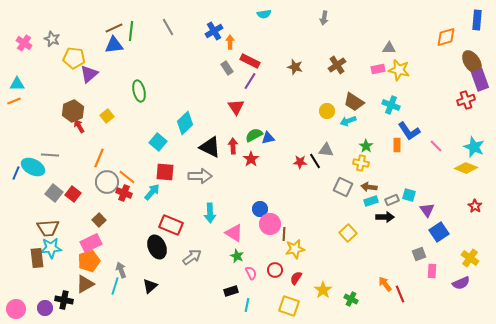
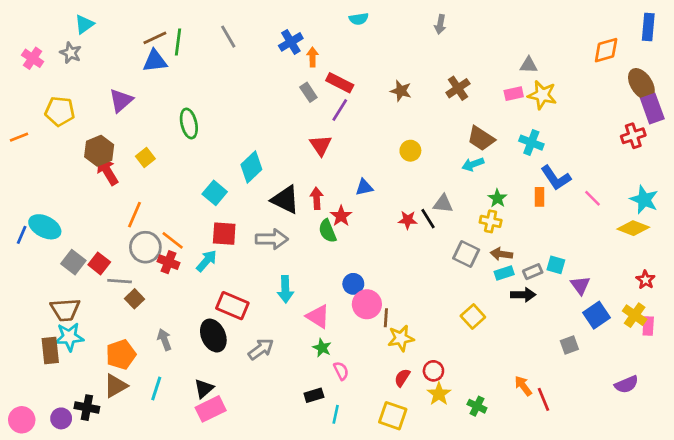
yellow pentagon: (74, 58) -> (60, 111), moved
cyan triangle: (17, 84) -> (84, 24), moved, turned -35
yellow circle: (327, 111) -> (410, 151), moved
red arrow: (79, 126) -> (107, 171), size x1.5
green semicircle: (254, 135) -> (327, 231), moved, turned -84
gray line: (50, 155) -> (120, 281), moved
pink rectangle: (91, 243) -> (211, 409), moved
yellow cross: (470, 258) -> (635, 315), moved
gray arrow: (121, 270) -> (164, 340), moved
red circle: (275, 270) -> (433, 371), moved
pink rectangle: (432, 271) -> (648, 326), moved

